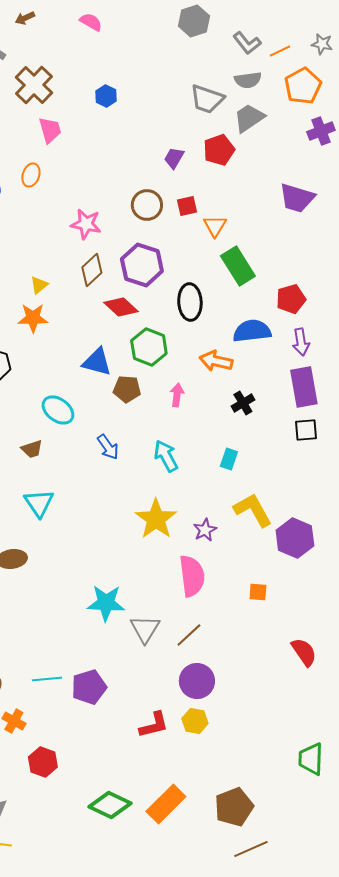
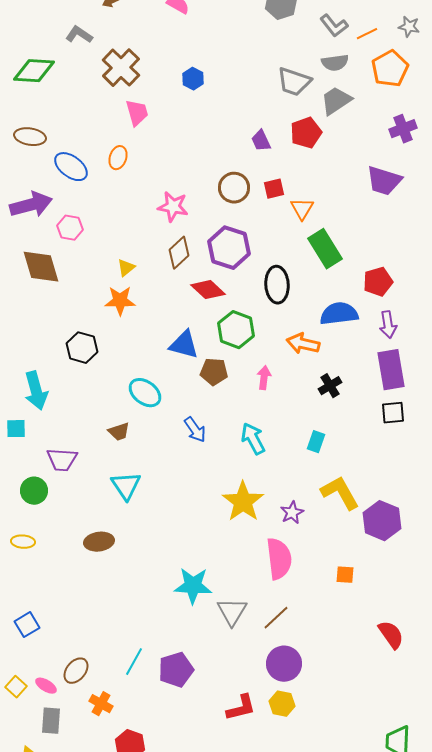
purple cross: (321, 131) -> (403, 129), moved
purple trapezoid: (174, 158) -> (261, 141), turned -55
cyan line: (47, 679) -> (134, 662), turned -56

